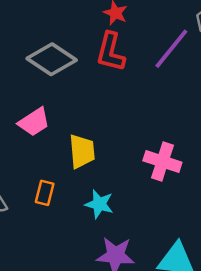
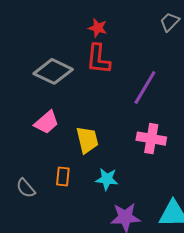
purple line: (171, 49) -> (145, 88), moved

